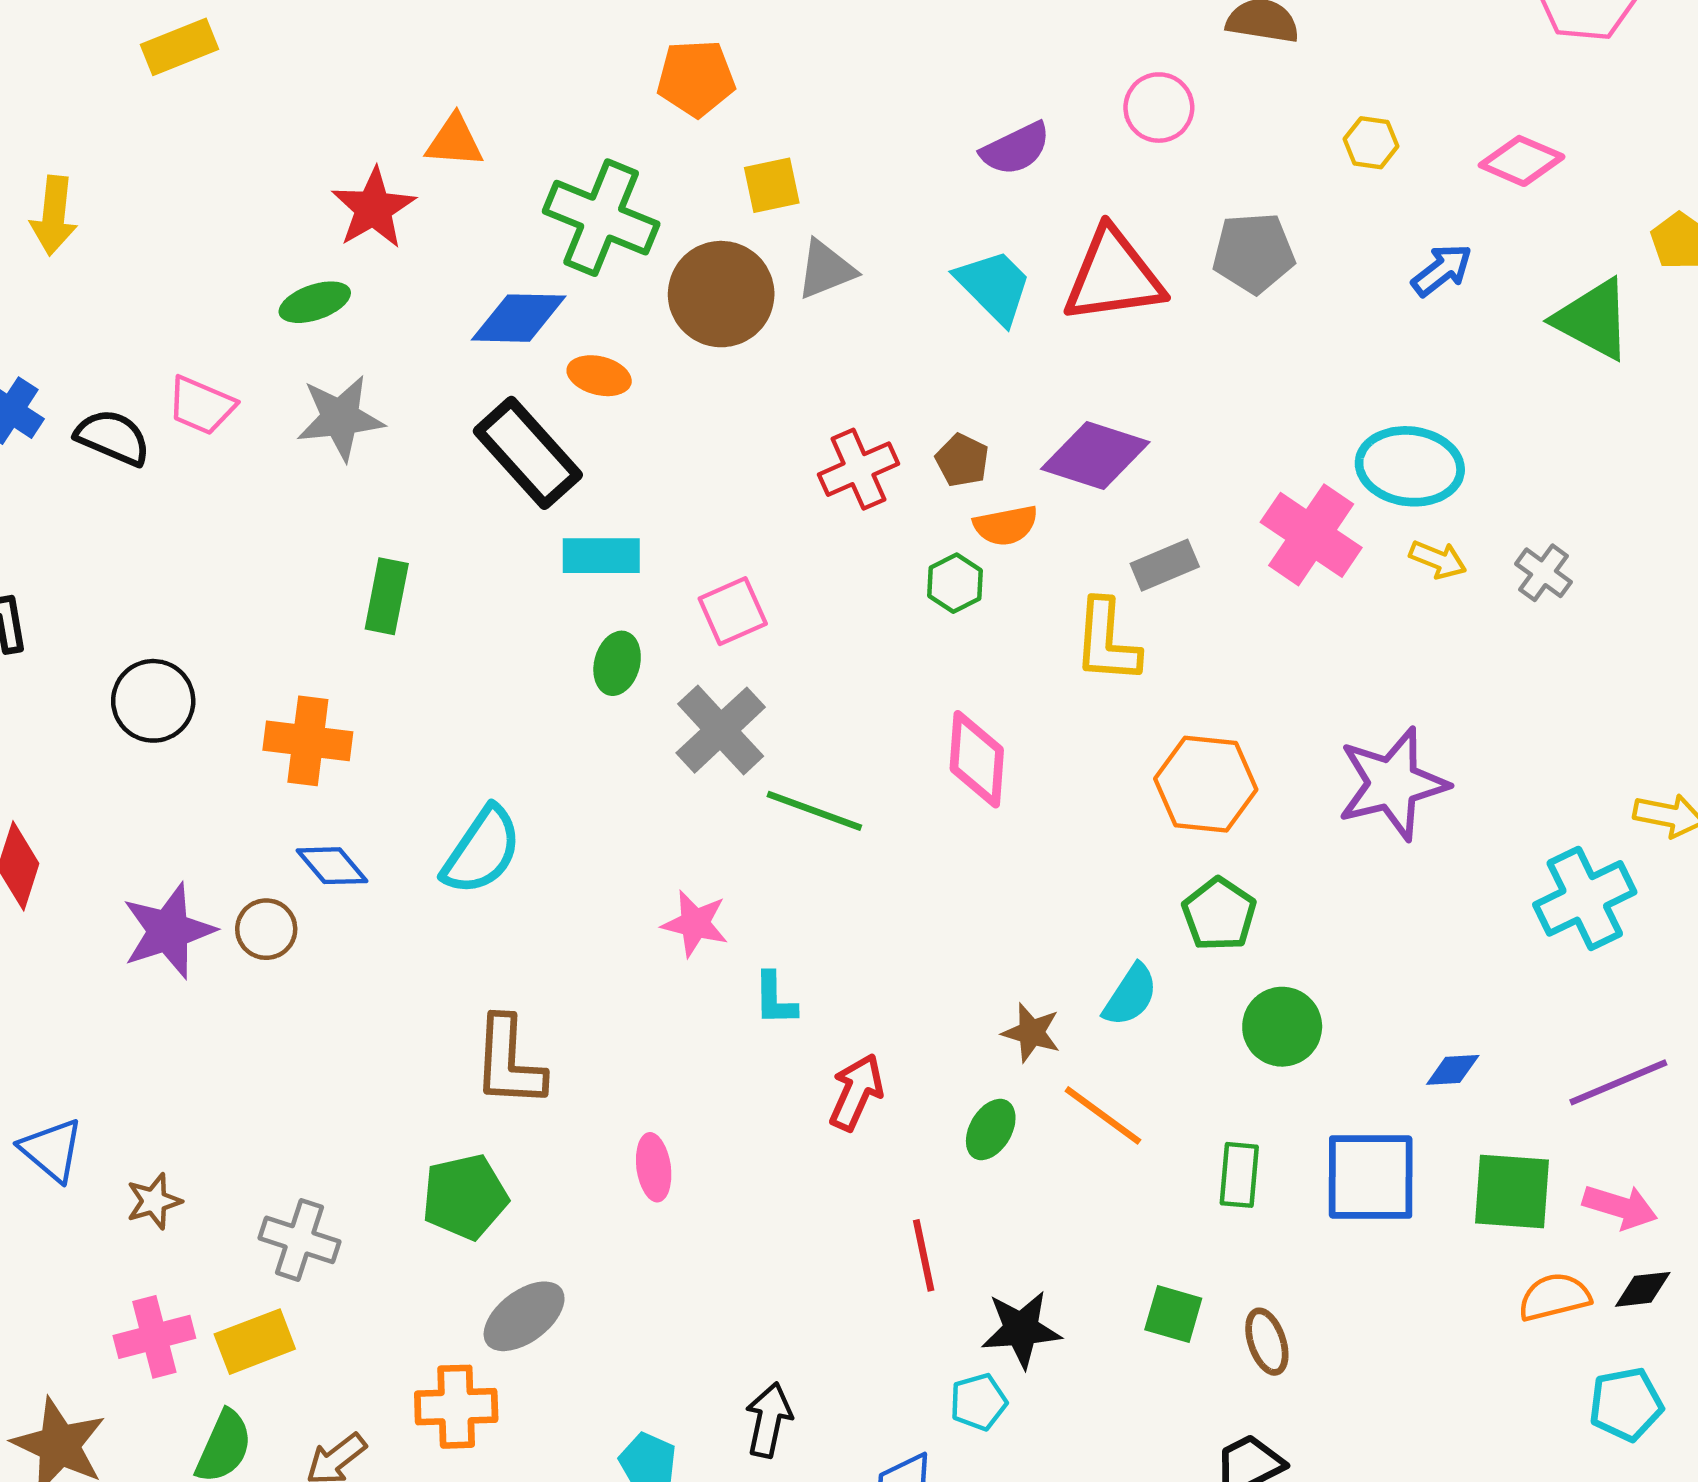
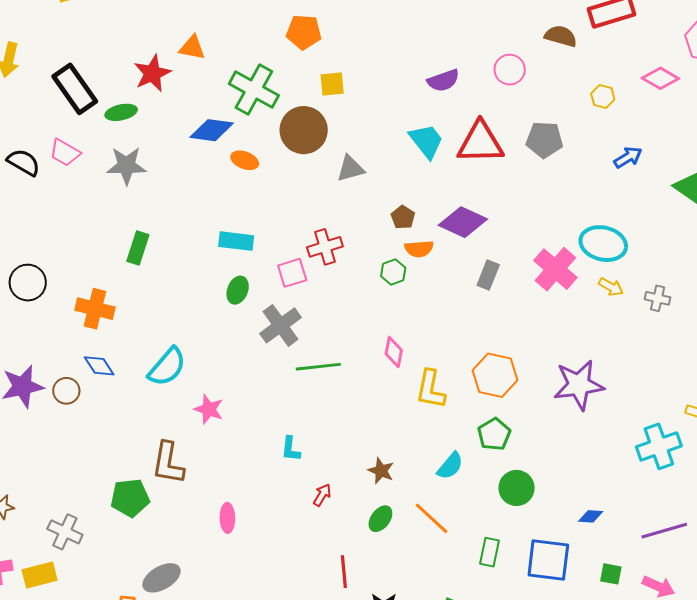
pink diamond: (1522, 161) -> (660, 78), moved
gray triangle: (826, 270) -> (350, 169), moved
black rectangle: (528, 453) -> (75, 89), moved
red cross: (858, 469) -> (325, 247), moved
gray rectangle: (1165, 565) -> (488, 275), turned -52
gray cross: (1544, 573) -> (658, 298), turned -30
yellow L-shape: (1107, 641) -> (431, 389), moved
pink diamond: (977, 759) -> (394, 352), size x0.7
green line: (814, 811) -> (318, 367), turned -33
pink star: (695, 924) -> (209, 409), moved
brown star: (1031, 1033) -> (381, 471), moved
red arrow: (856, 1092) -> (322, 495), size x0.7
green square: (1512, 1192) -> (611, 574), size x0.6
green pentagon: (465, 1197) -> (130, 498), moved

